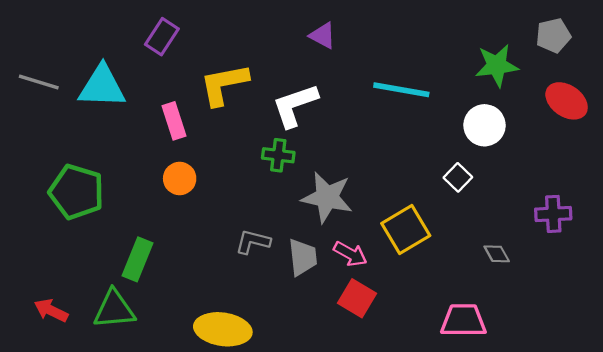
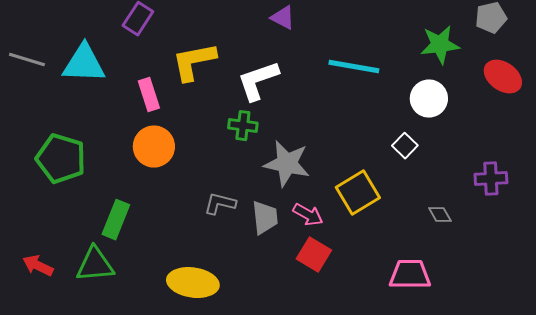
orange circle: (180, 179) -> (154, 147), size x1.4

